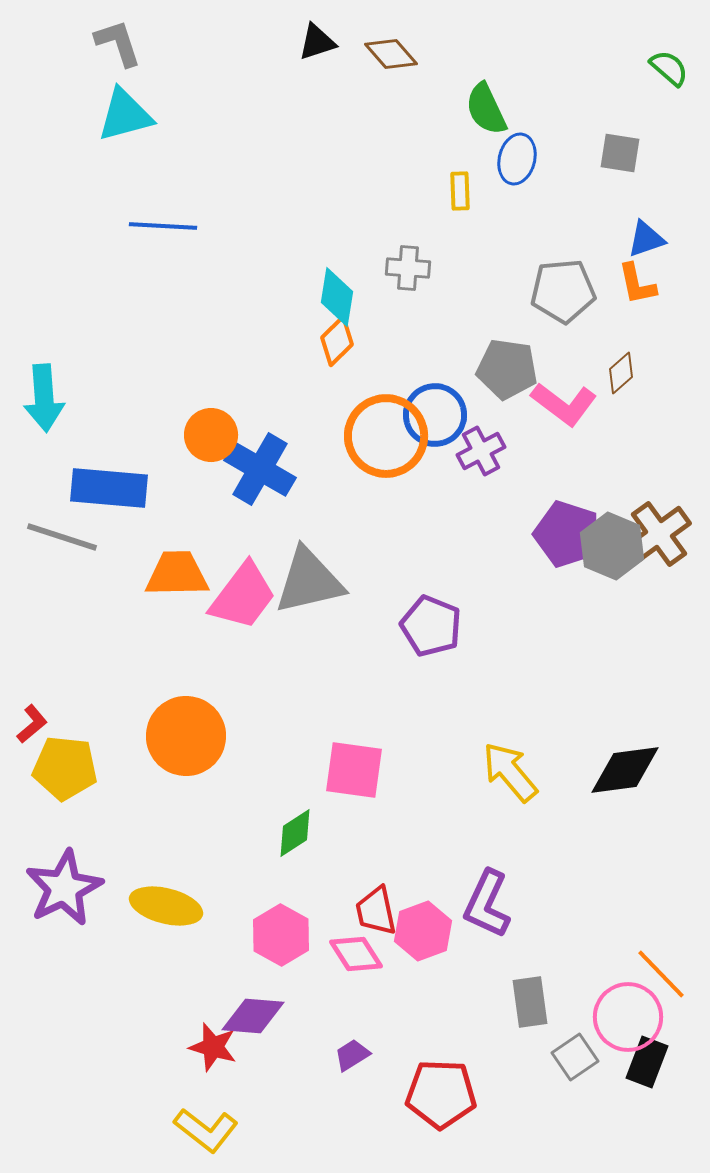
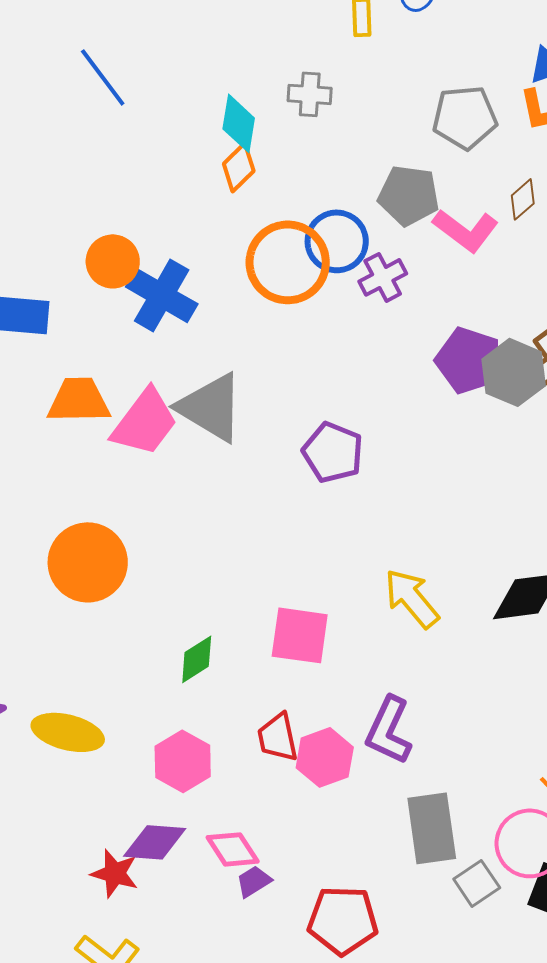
blue line: (163, 226) -> (103, 77), moved, turned 50
gray triangle: (309, 581) -> (211, 407), turned 44
pink square: (354, 770) -> (300, 635), moved
pink diamond: (356, 954) -> (233, 849), moved
gray rectangle: (530, 1002) -> (432, 828), size x1.4

